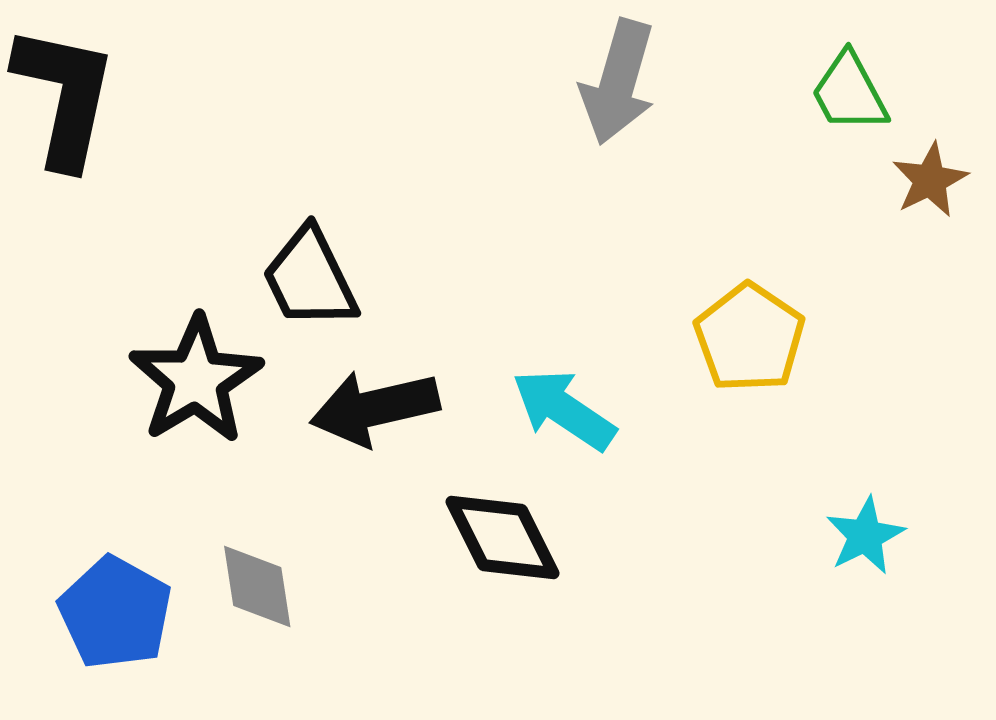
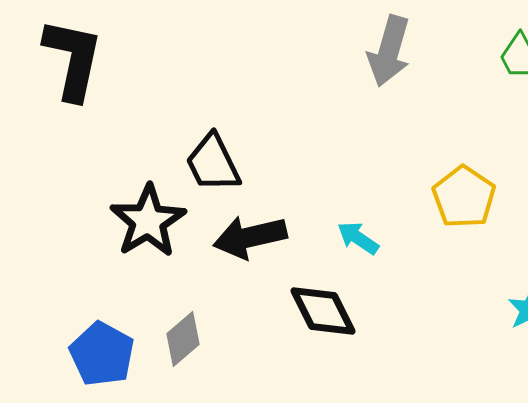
cyan arrow: (564, 410) -> (358, 238), size x0.7
gray diamond: (257, 587) -> (183, 339), turned 58

